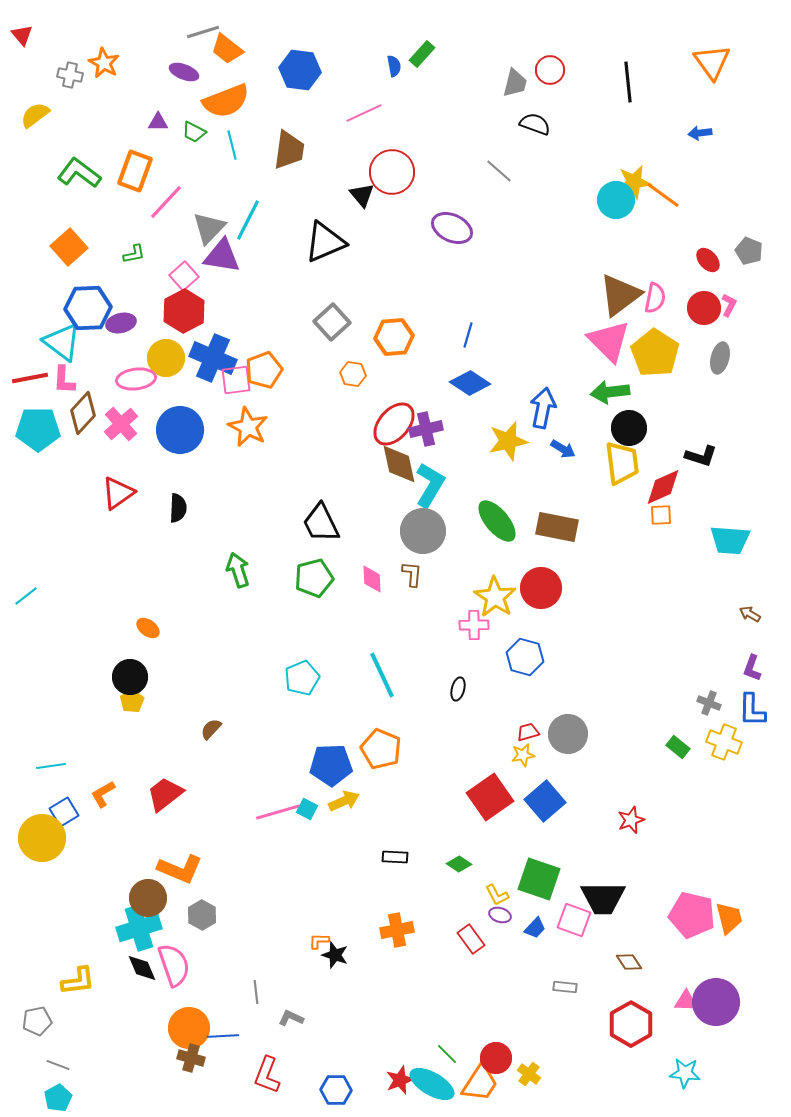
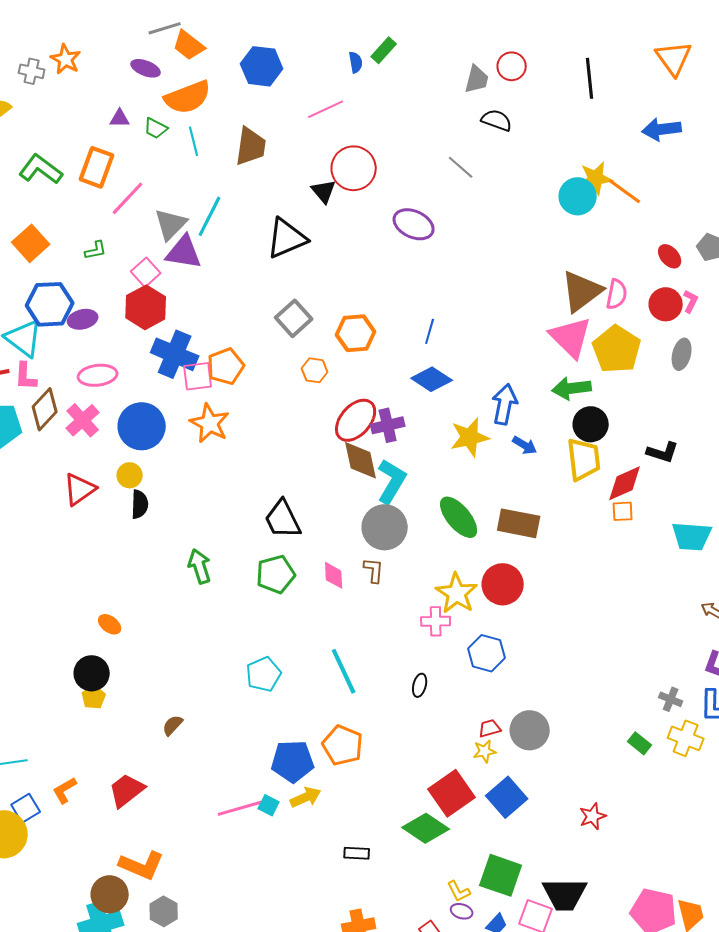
blue arrow: (700, 133) -> (662, 129), size x1.6
yellow circle: (166, 358) -> (130, 475), moved, size x0.7
green diamond: (459, 864) -> (426, 828), moved, size x1.8

